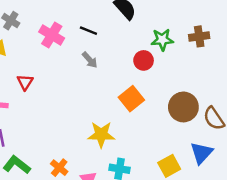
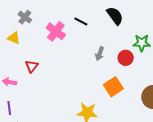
black line: (88, 31) -> (81, 21), moved
gray arrow: (90, 60) -> (100, 54), moved, turned 56

